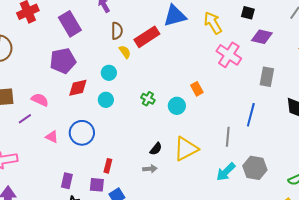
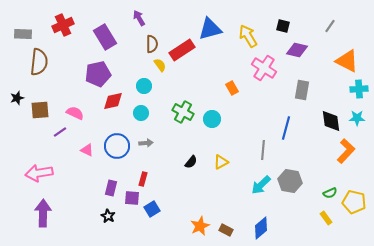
orange rectangle: (197, 89) -> (232, 88), moved
green cross: (148, 99) -> (183, 112), size x1.5
yellow triangle: (186, 149) -> (221, 162), size x0.6
gray arrow: (150, 169) -> (146, 143), moved
purple rectangle: (67, 181) -> (111, 188), moved

